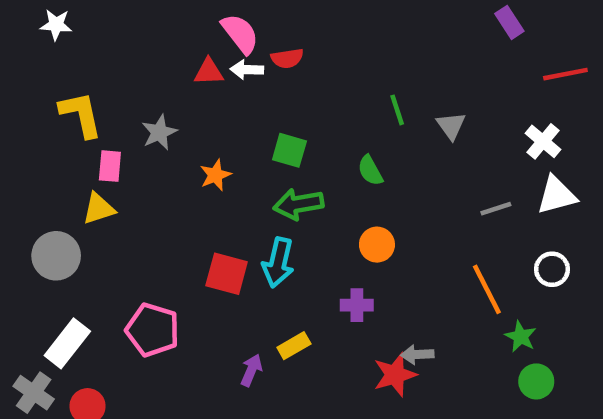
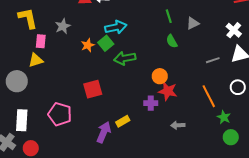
gray triangle: (451, 126) -> (193, 23), turned 40
green square: (289, 150) -> (106, 43), moved, turned 35
green semicircle: (370, 171) -> (172, 41), moved
cyan arrow: (278, 263) -> (116, 27), moved, turned -115
red square: (227, 274) -> (93, 89), turned -30
white rectangle: (67, 343) -> (22, 120), turned -35
purple arrow: (251, 370) -> (104, 132), size x1.5
red star: (395, 375) -> (168, 91), moved, turned 30

